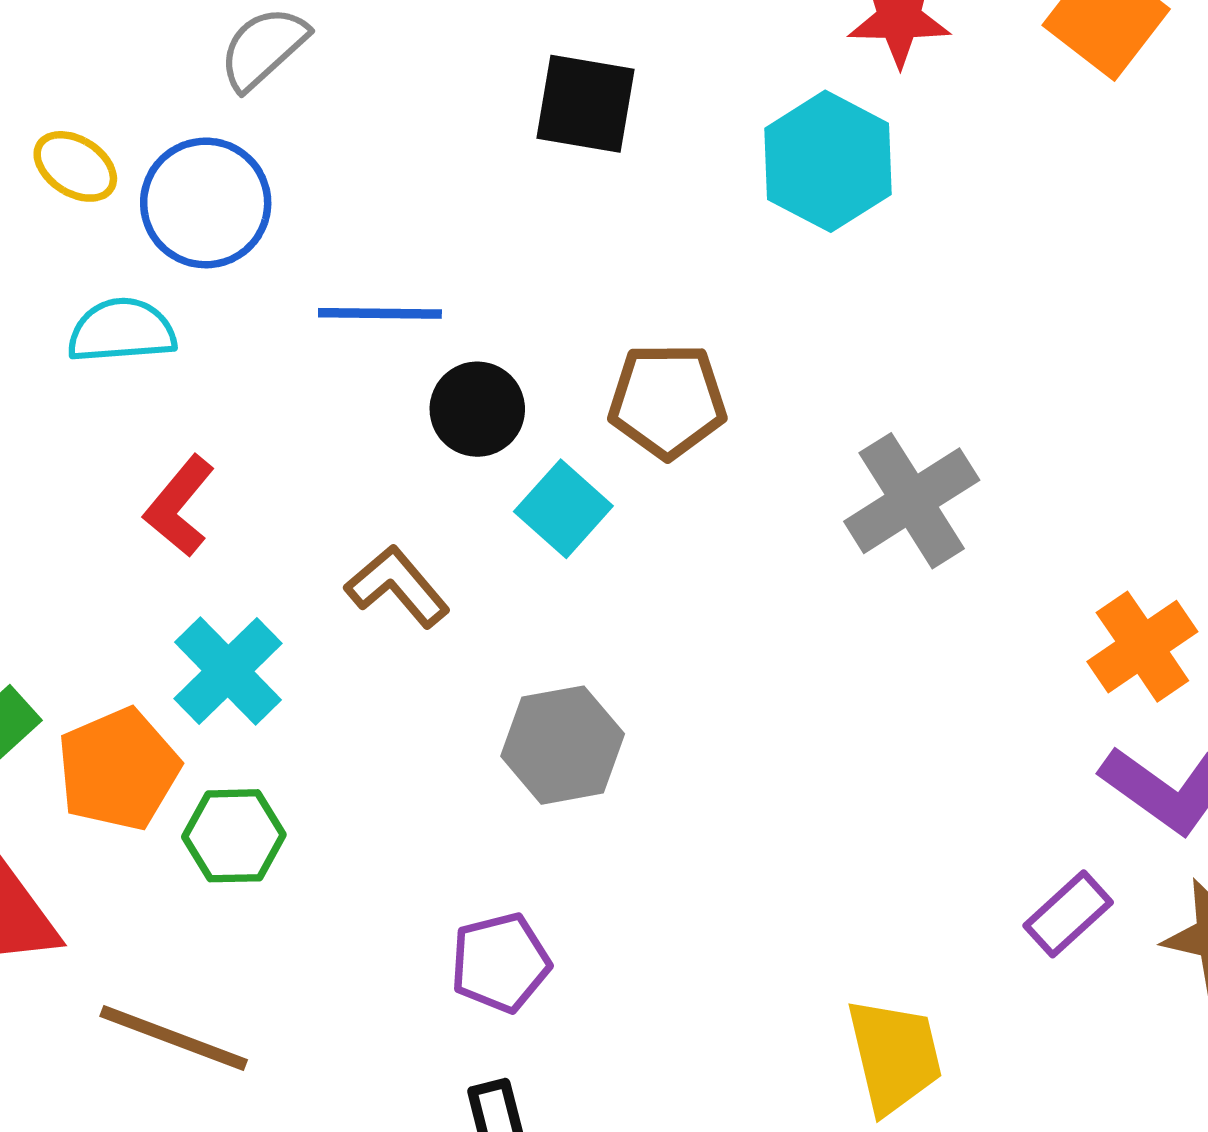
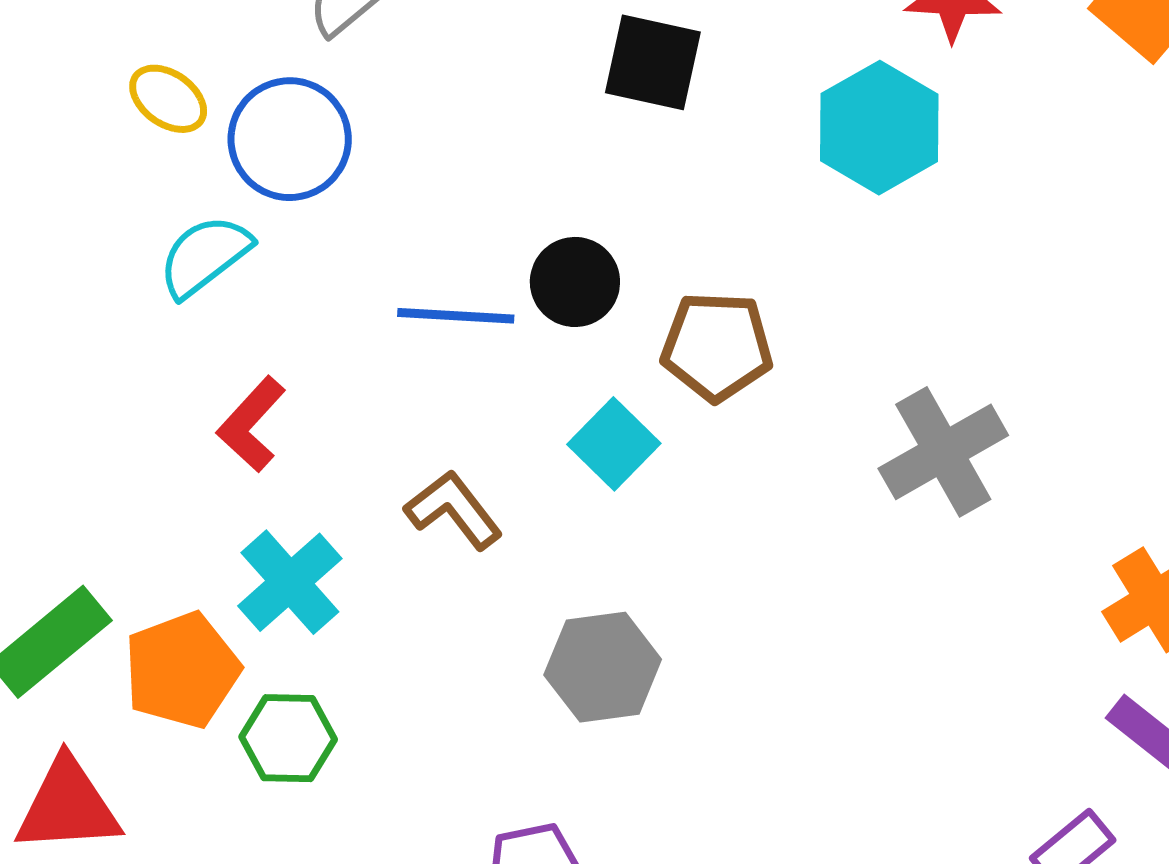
blue line: (380, 313) -> (456, 316), moved
cyan semicircle: (122, 331) -> (205, 256), turned -36
black circle: (477, 409) -> (575, 282), moved

